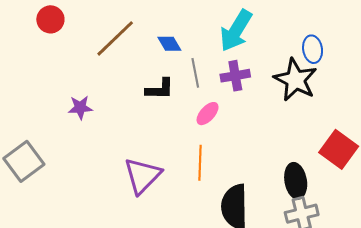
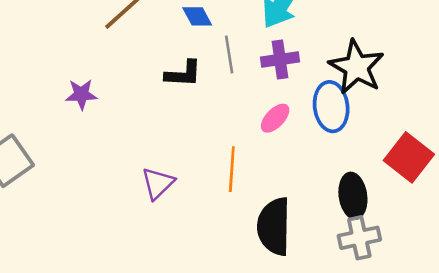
blue ellipse: (313, 49) -> (331, 107), moved, size x1.4
pink ellipse: (208, 114) -> (275, 118), moved
purple triangle: (142, 176) -> (158, 183), size x0.7

